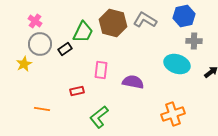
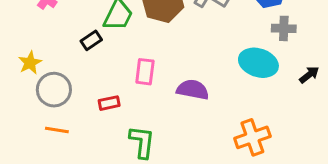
gray circle: (40, 44) -> (54, 90), moved
green L-shape: (99, 117) -> (142, 142), turned 135

